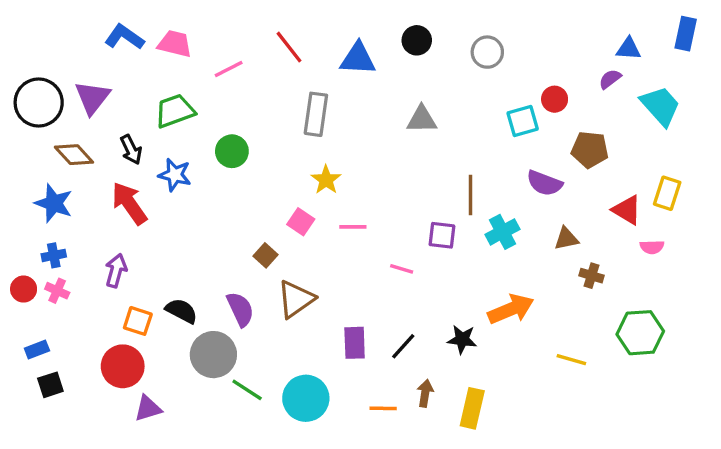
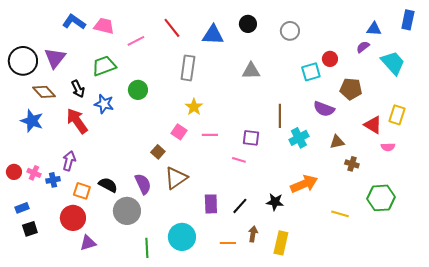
purple square: (442, 235) -> (251, 138), moved
blue cross: (54, 255) -> (53, 180), moved
green line: (247, 390) -> (147, 248), moved, turned 54

